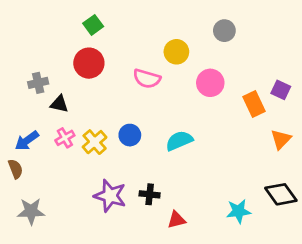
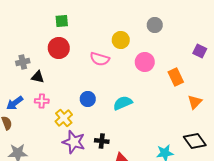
green square: (93, 25) -> (62, 21), turned 32
purple square: (281, 90) -> (200, 51), moved
pink cross: (65, 138) -> (42, 101), turned 32
yellow cross: (95, 142) -> (64, 118), moved

